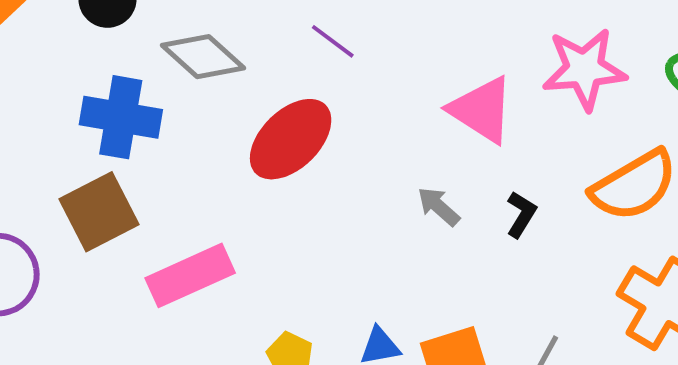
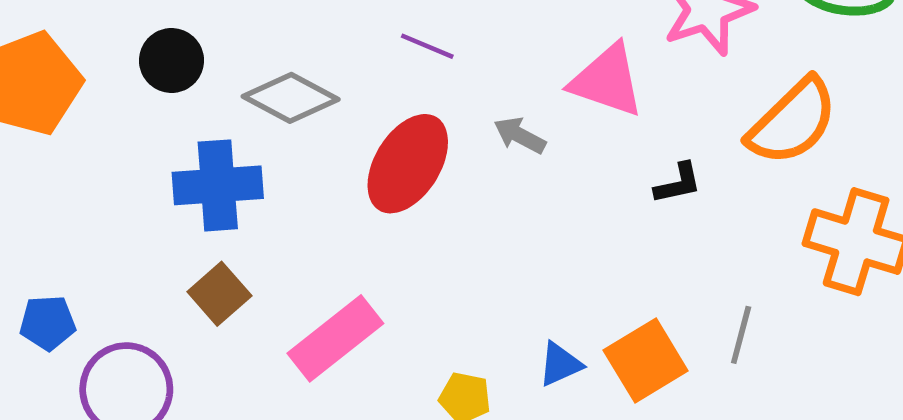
gray arrow: (439, 207) -> (520, 135), moved
brown square: (99, 212) -> (219, 294), size x0.7
black L-shape: (521, 214) -> (678, 183), turned 60

